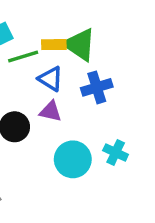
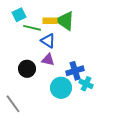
green line: (23, 57) -> (32, 28), turned 30
blue cross: (97, 87) -> (75, 71), moved

